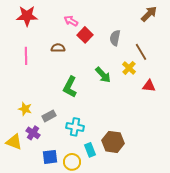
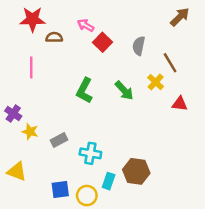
brown semicircle: (58, 48) -> (54, 37), moved
green L-shape: (70, 87) -> (84, 91), moved
purple cross: (33, 133) -> (13, 113), moved
cyan rectangle: (90, 150) -> (109, 181), turned 40

